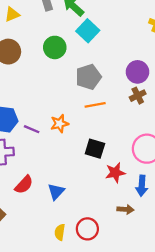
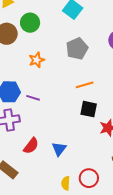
green circle: (55, 47) -> (30, 23), moved
orange line: (95, 105) -> (85, 85), moved
orange star: (60, 124) -> (37, 60), moved

